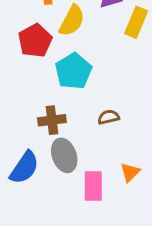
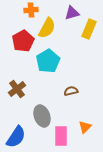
brown cross: (52, 120) -> (17, 89), moved, turned -30
blue semicircle: (24, 168) -> (16, 137), moved

